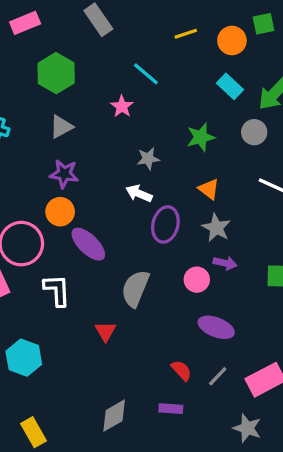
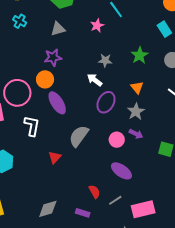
green star: (201, 137) -> (140, 55), turned -30
purple star: (64, 174) -> (53, 57), turned -30

